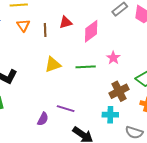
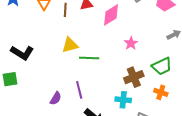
green line: (86, 67) -> (89, 58), moved
purple line: (66, 109) -> (79, 90), turned 54

